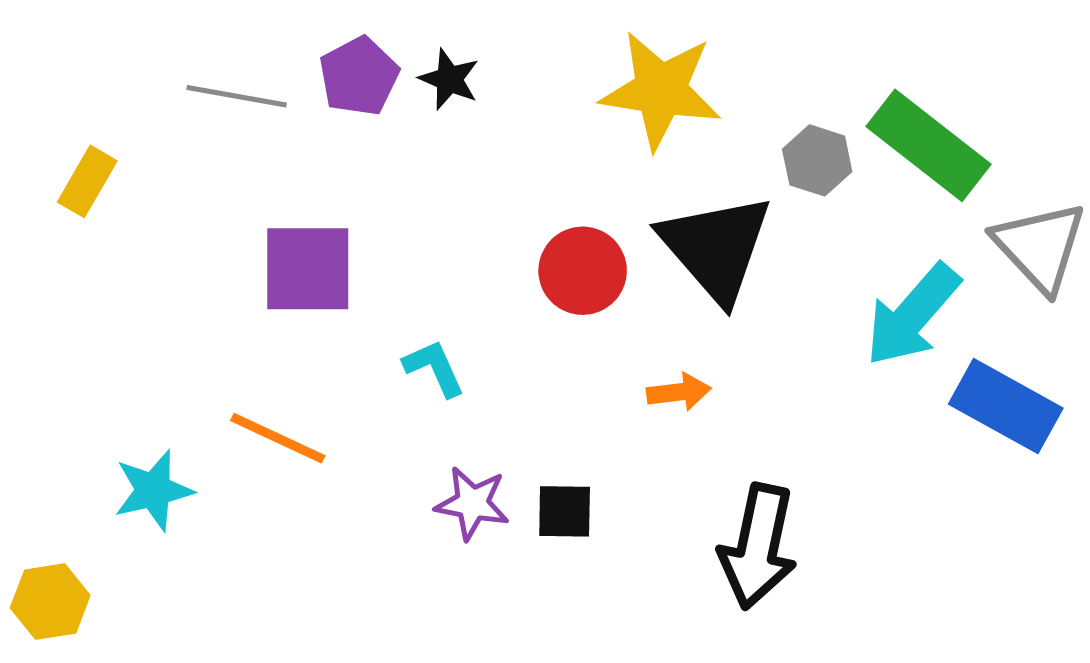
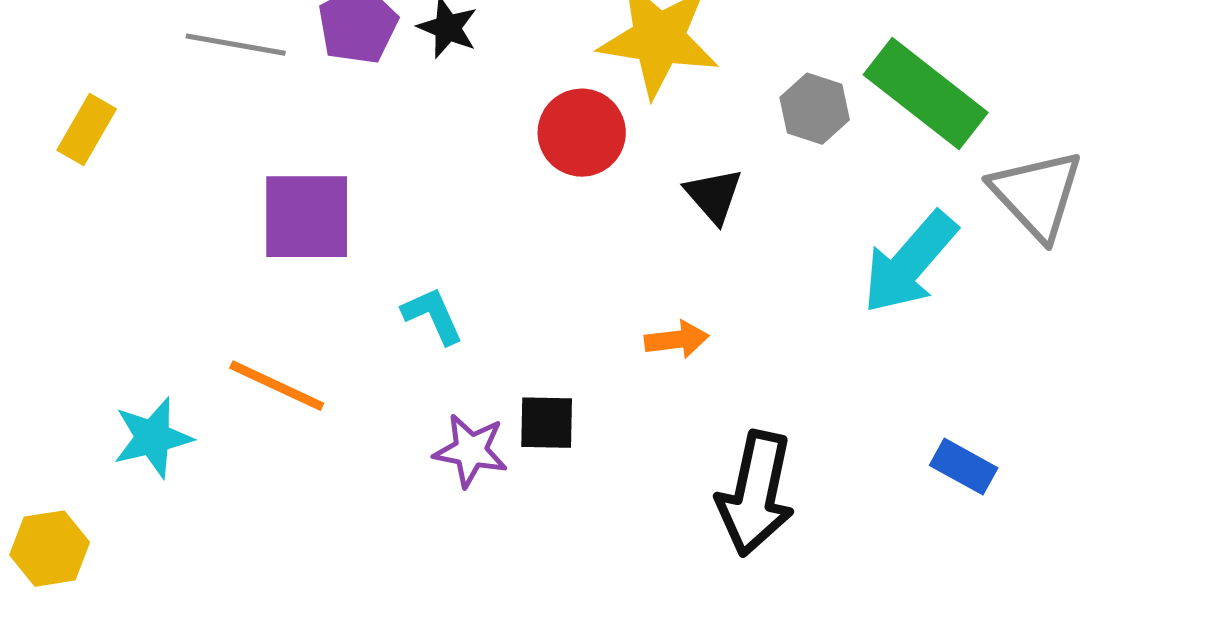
black triangle: (716, 248) -> (714, 196), size x0.5
red circle: (583, 271) -> (582, 133), moved
blue rectangle: (1006, 406) -> (964, 467), moved, size x0.6
black square: (565, 511) -> (547, 423), moved

